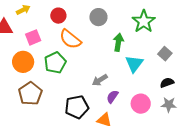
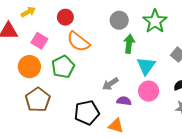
gray circle: (98, 17) -> (119, 20), moved
pink square: (33, 37) -> (39, 41), turned -35
purple semicircle: (112, 97) -> (124, 101), turned 64
pink circle: (141, 104) -> (149, 91), moved

